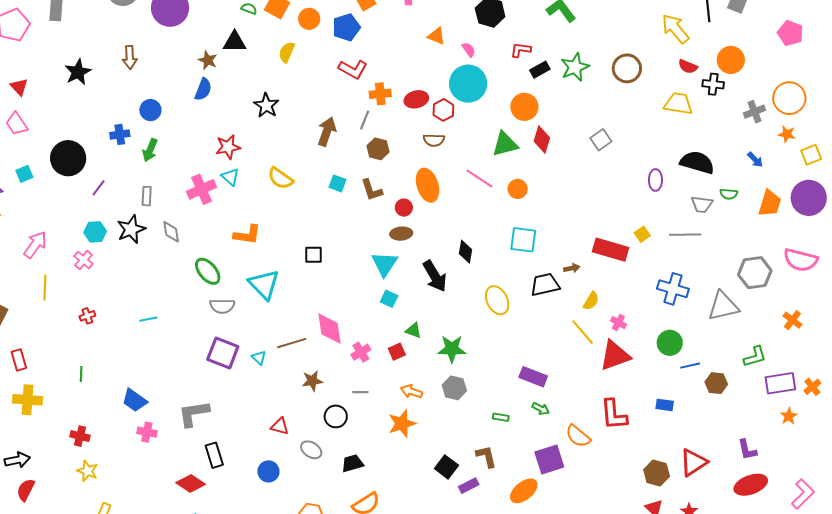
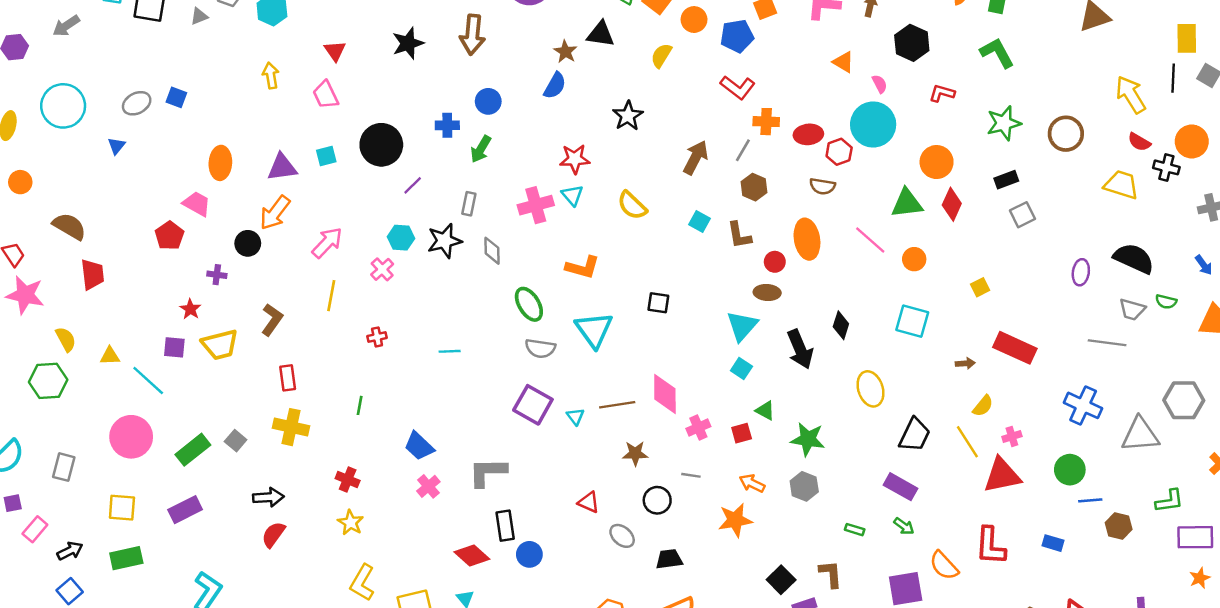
brown arrow: (130, 57) -> (472, 35), size x1.4
black rectangle: (540, 70) -> (1006, 180), moved
yellow square: (642, 234) -> (980, 287), moved
black trapezoid: (545, 285) -> (915, 435), moved, turned 120
pink cross: (618, 323) -> (1012, 437), turned 35
pink cross: (147, 432) -> (428, 486), turned 30
blue circle: (268, 471) -> (529, 554), moved

